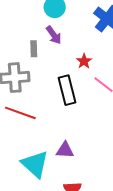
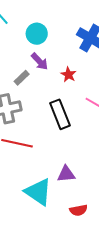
gray rectangle: (34, 49) -> (22, 78), turned 56
red star: (84, 61) -> (69, 75), moved

